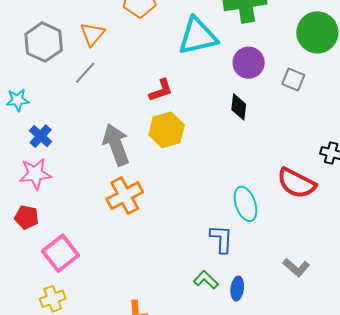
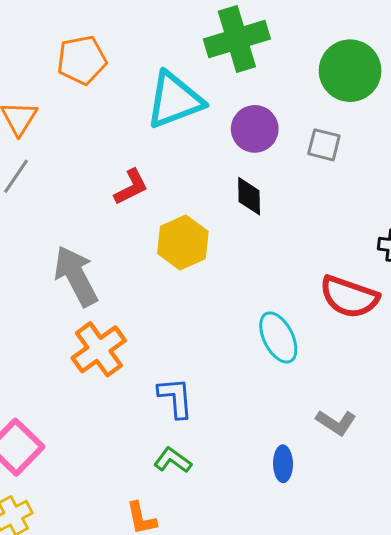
yellow hexagon: (167, 130) -> (183, 243), moved
blue L-shape: (221, 239) -> (176, 398), moved
gray L-shape: (296, 267) -> (336, 422), moved
green L-shape: (206, 280) -> (173, 460), moved

